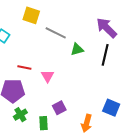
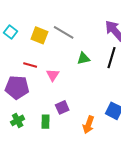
yellow square: (31, 15) -> (39, 35), moved
green triangle: (77, 49) -> (83, 58), moved
green cross: (20, 115) -> (18, 120), moved

